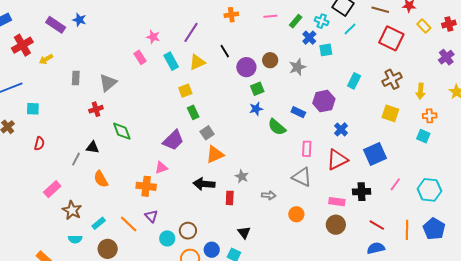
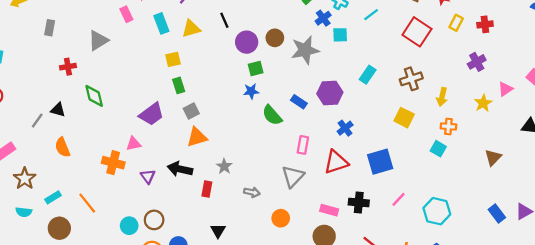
yellow rectangle: (424, 26) -> (456, 23), turned 64
gray star: (297, 67) -> (305, 50), size x1.4
gray triangle: (108, 83) -> (98, 41), moved
gray triangle: (302, 177) -> (293, 176), turned 40
purple triangle: (151, 216) -> (148, 176), moved

